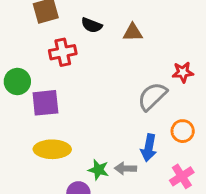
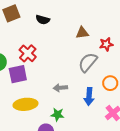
brown triangle: (133, 32) -> (82, 33), moved
red cross: (63, 52) -> (28, 53), moved, turned -30
gray arrow: (126, 168) -> (60, 88), moved

